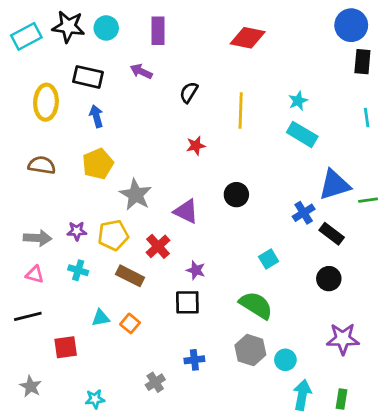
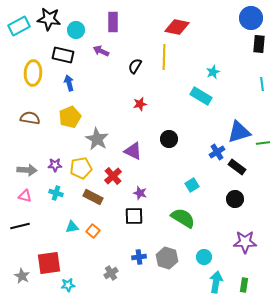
cyan circle: (106, 28) -> (76, 30), moved
yellow line: (241, 111) -> (164, 57), moved
cyan rectangle: (302, 134) -> (201, 96), moved
red square: (66, 347) -> (49, 263), moved, size x1.4
gray hexagon: (250, 350) -> (167, 258), moved

